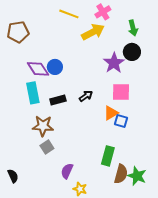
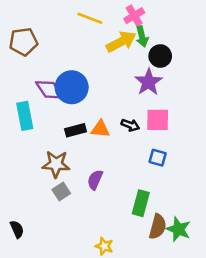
green arrow: (133, 28) -> (142, 36), moved
black circle: (132, 52) -> (160, 56), moved
blue circle: (55, 67) -> (72, 87), size x1.6
cyan rectangle: (33, 93) -> (25, 116), moved
black arrow: (86, 96) -> (130, 125), moved, turned 56
orange triangle: (111, 113) -> (100, 129), moved, turned 35
purple semicircle: (67, 171) -> (95, 180), moved

